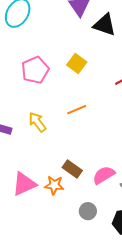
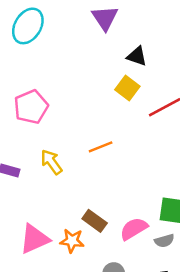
black triangle: (105, 25) -> (137, 56), moved, size x0.7
yellow square: (77, 64) -> (127, 88), moved
pink pentagon: (35, 70) -> (31, 107), moved

